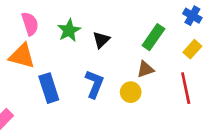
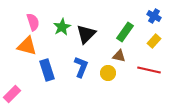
black triangle: (101, 40) -> (86, 34), size x1.5
brown triangle: (145, 69) -> (119, 56), turned 32
red line: (186, 88) -> (149, 70), turned -65

